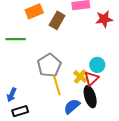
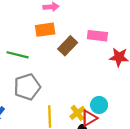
gray pentagon: (49, 65) -> (27, 87), moved

